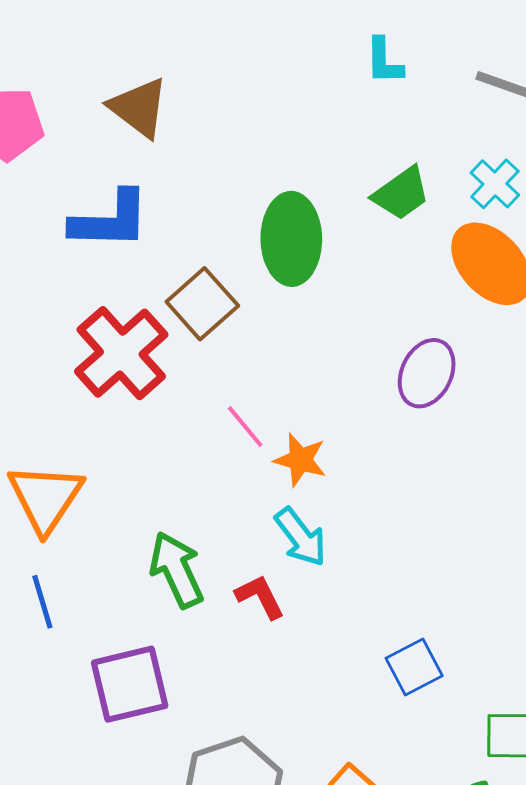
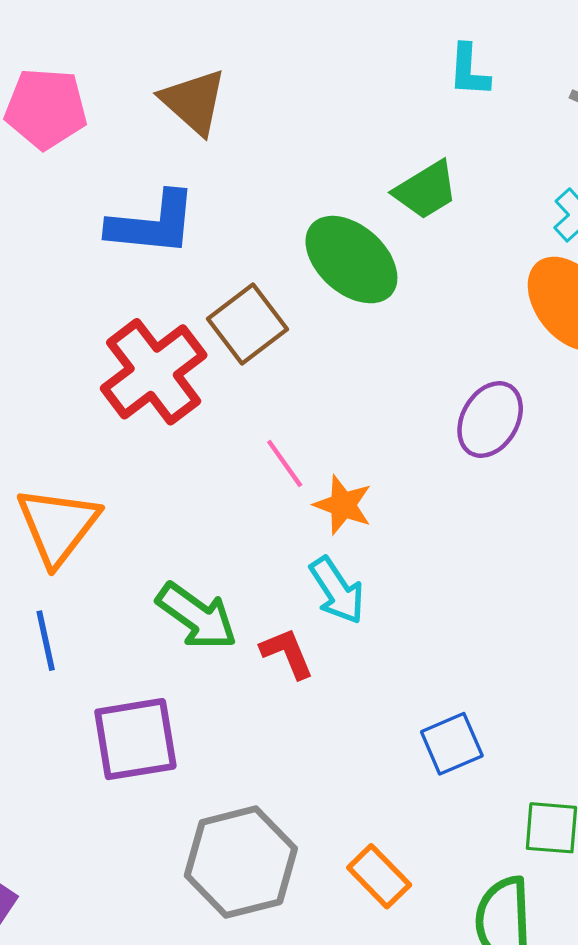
green trapezoid: (401, 193) -> (426, 190), moved
green ellipse: (291, 239) -> (351, 260), turned -52
green arrow: (176, 570) -> (197, 616), turned 146

